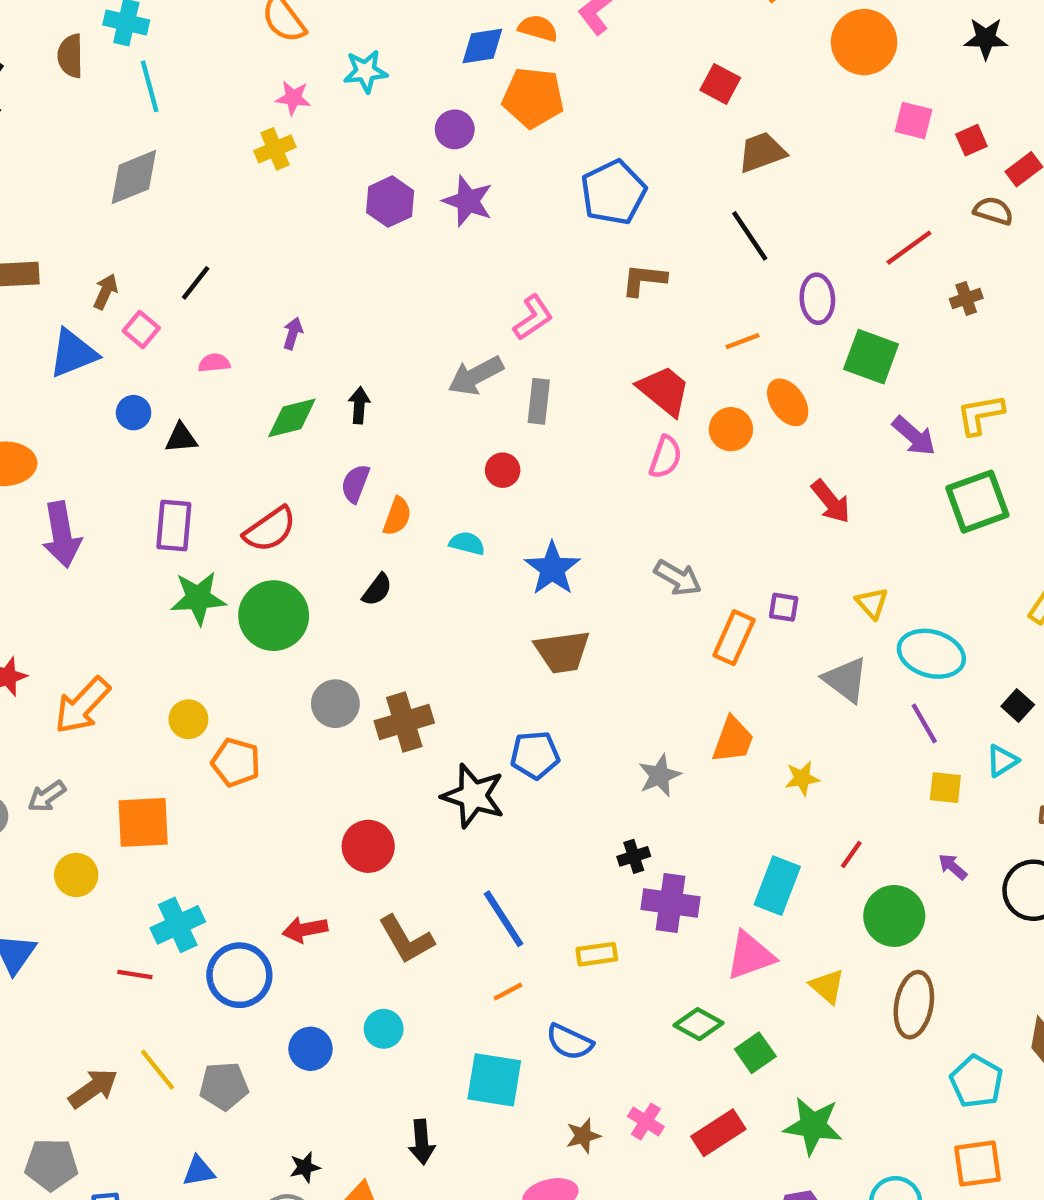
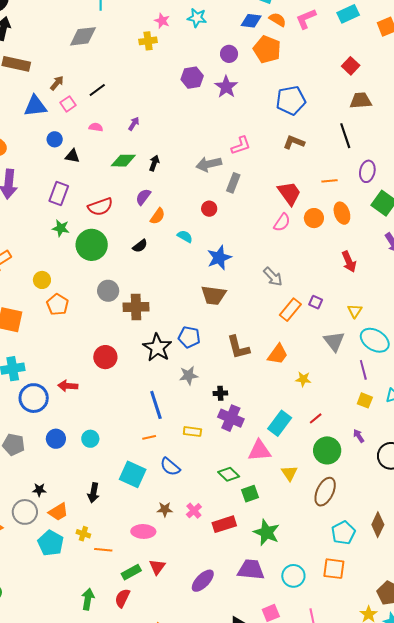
green star: (198, 598) -> (61, 228), size x0.7
gray star: (660, 776) -> (189, 375), moved
brown L-shape: (406, 939) -> (238, 347), moved

